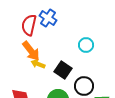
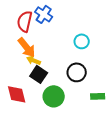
black square: (63, 70) -> (39, 74), moved
black circle: (84, 86) -> (77, 72), moved

